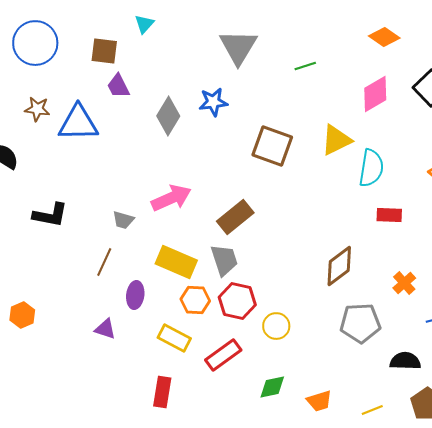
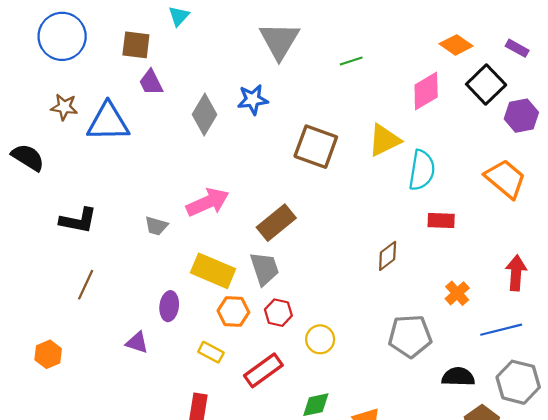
orange diamond: (384, 37) -> (456, 45), moved
brown line: (104, 262) -> (86, 285), moved
brown diamond: (339, 266) -> (388, 256), moved, size x0.7
red hexagon: (237, 301) -> (278, 313), size x0.7
orange hexagon: (22, 315) -> (48, 354), moved
yellow rectangle: (174, 338) -> (211, 352), size x0.7

